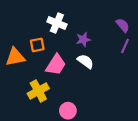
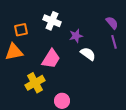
orange square: (37, 45) -> (21, 30), moved
purple line: (125, 46) -> (114, 42), turned -40
white semicircle: (85, 61) -> (88, 54), moved

